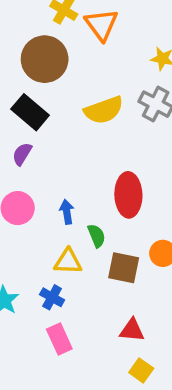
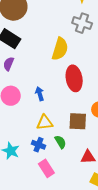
yellow semicircle: (104, 110) -> (60, 49), moved, turned -45
green semicircle: (96, 236) -> (60, 142), moved

